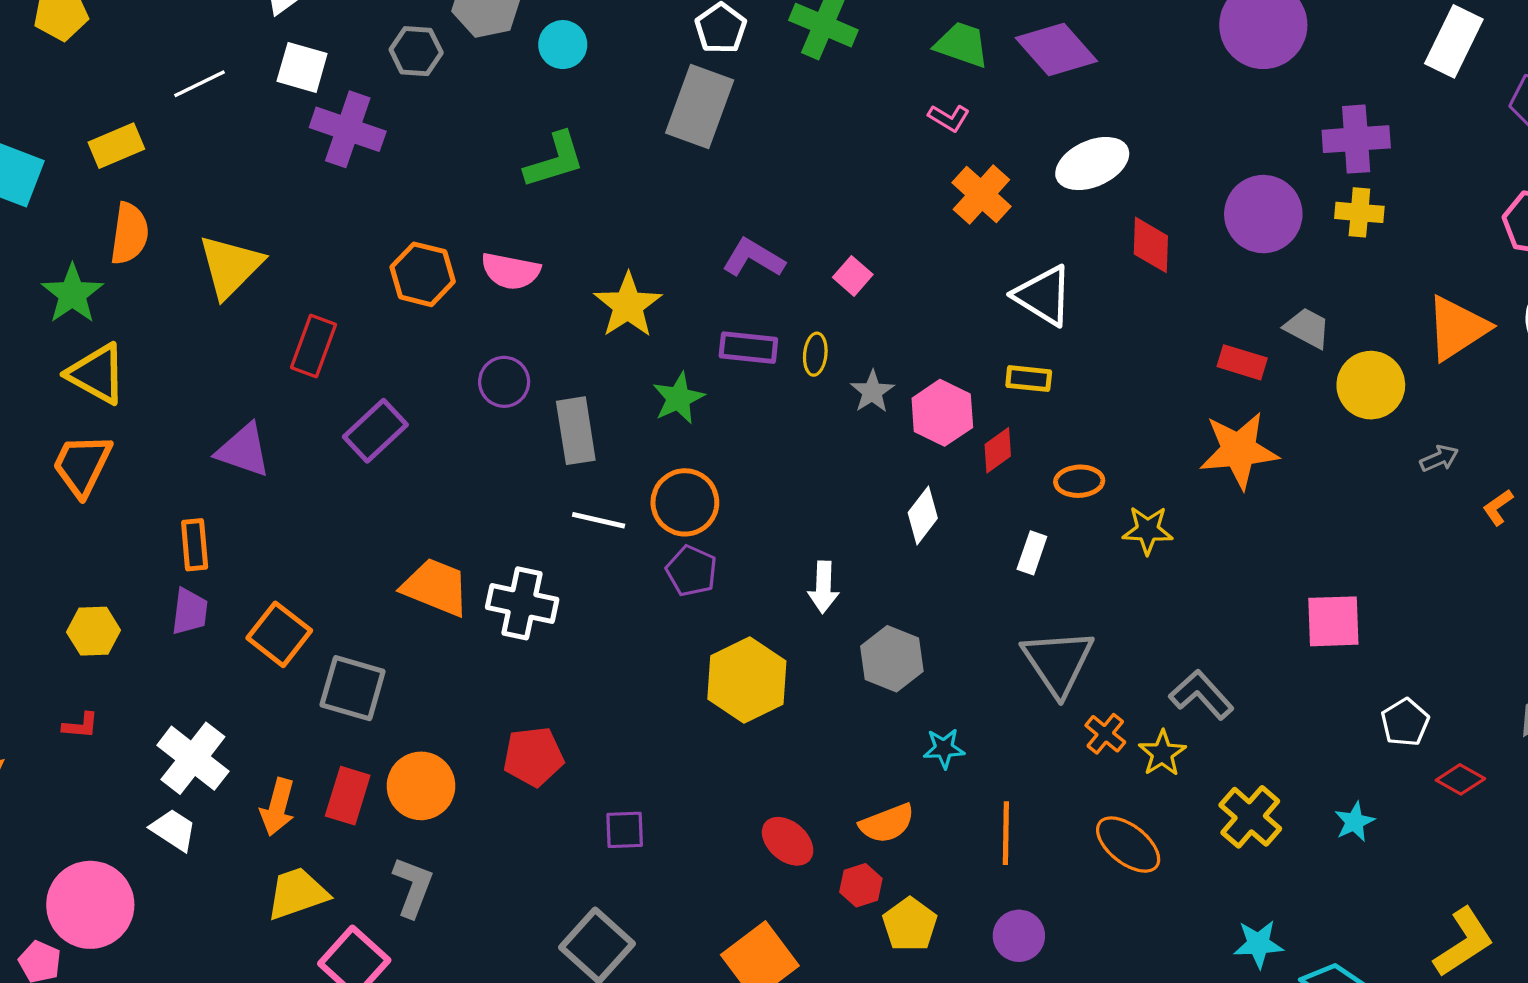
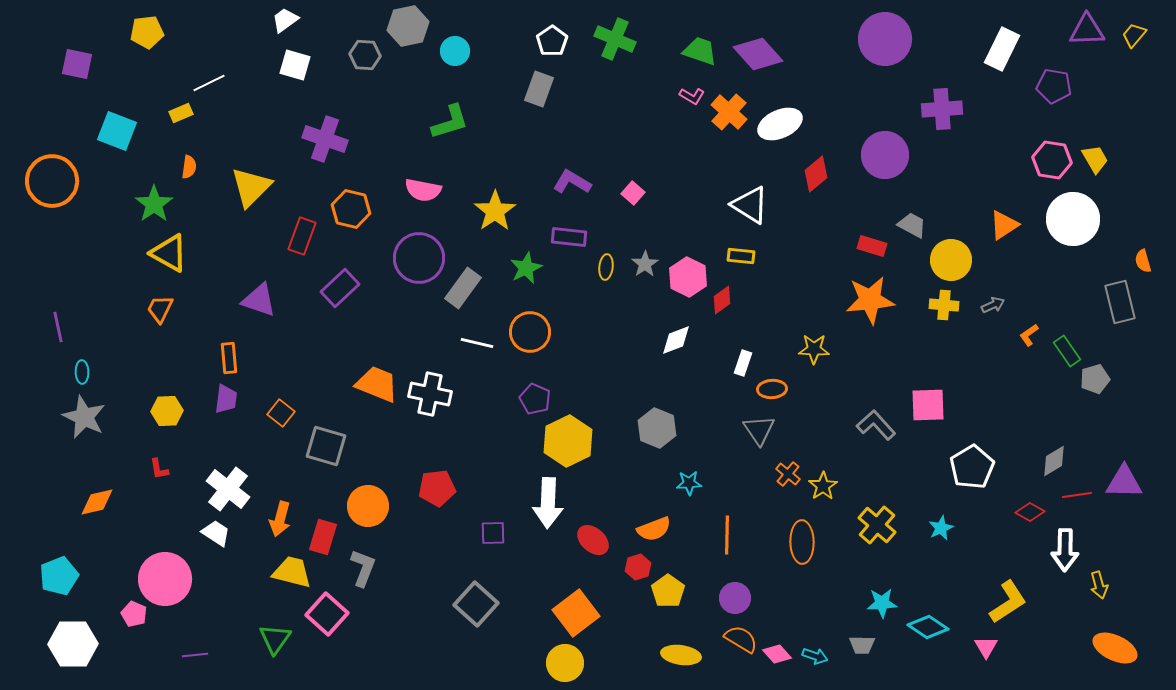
white line: (199, 84) -> (209, 83), moved
gray rectangle: (700, 107) -> (539, 89), size x0.7
purple cross: (348, 129) -> (325, 139), moved
yellow rectangle: (116, 146) -> (181, 113), size x0.7
orange cross: (981, 194) -> (729, 112), moved
yellow cross: (1359, 212) -> (944, 305), moved
orange semicircle: (129, 234) -> (189, 167), size x0.6
red diamond: (1151, 245) -> (816, 174), turned 48
orange hexagon: (423, 274) -> (351, 209), moved
orange triangle: (1457, 328) -> (1004, 225), size x0.7
yellow ellipse: (815, 354) -> (606, 267), moved
purple circle: (504, 382) -> (419, 258), size x1.6
gray rectangle: (576, 431) -> (463, 288), turned 45
orange trapezoid: (82, 465) -> (160, 309), size x0.7
orange ellipse: (1079, 481) -> (772, 389), moved
white diamond: (923, 515) -> (676, 340), turned 32
purple pentagon: (691, 571) -> (535, 399), moved
white arrow: (823, 587) -> (548, 503), moved, size x1.6
orange square: (279, 634) -> (281, 413), size x0.7
gray triangle: (1058, 662) -> (759, 430), size x0.7
gray L-shape: (1201, 695) -> (876, 425), moved
white pentagon: (1405, 722) -> (972, 467), size x1.5
red L-shape: (81, 726) -> (159, 469), turned 75
red diamond: (1460, 779) -> (1030, 512), moved
red rectangle: (348, 796) -> (323, 537), moved
orange ellipse: (1128, 845) -> (802, 542), turned 51
yellow trapezoid: (297, 893) -> (292, 572), turned 33

